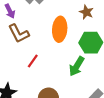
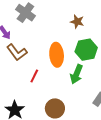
orange ellipse: (60, 29) -> (57, 55), moved

